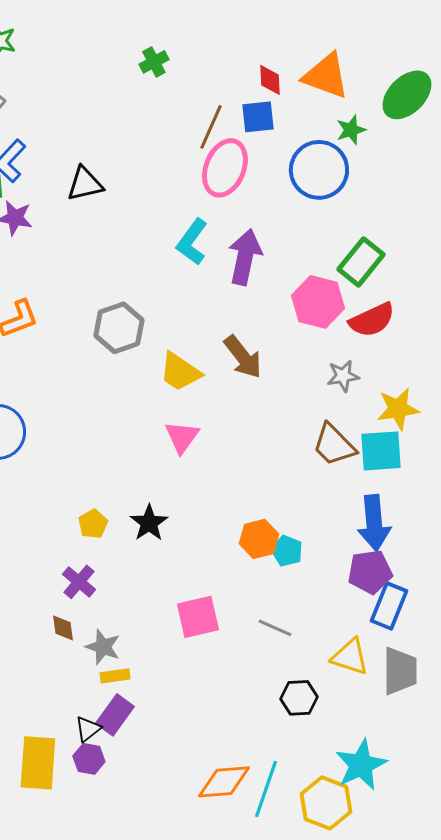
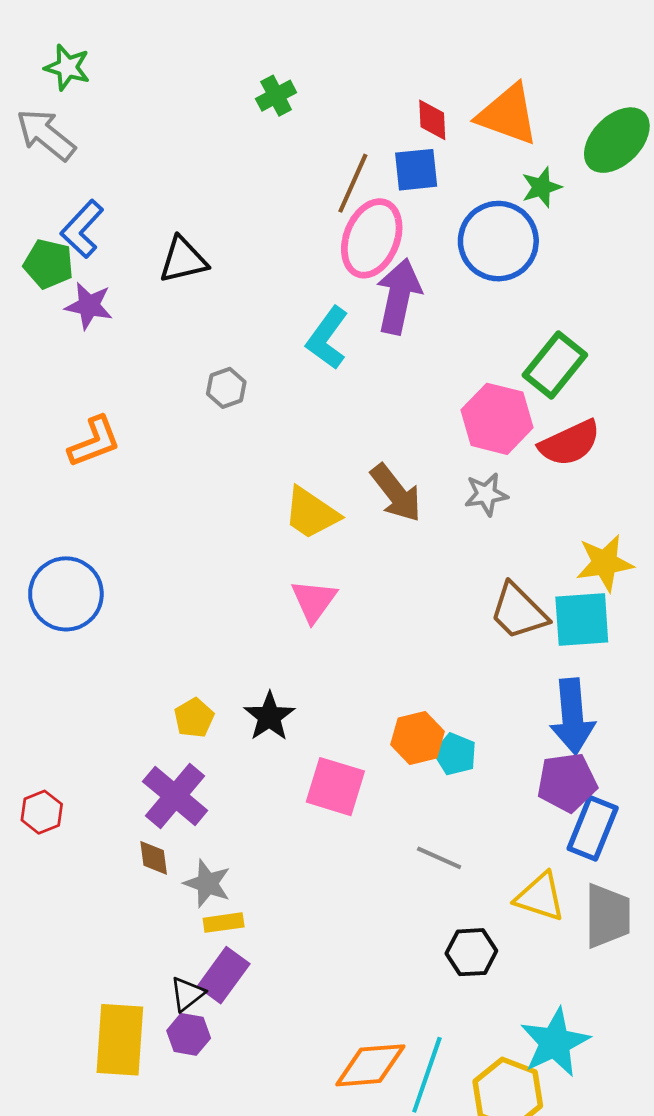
purple arrow: (245, 257) -> (399, 296), moved
gray hexagon: (119, 328) -> (226, 388), moved, size x0.6
gray star: (343, 376) -> (486, 494), moved
purple cross: (79, 582) -> (175, 796), size x1.4
pink square: (198, 617) -> (335, 787), moved, turned 30

